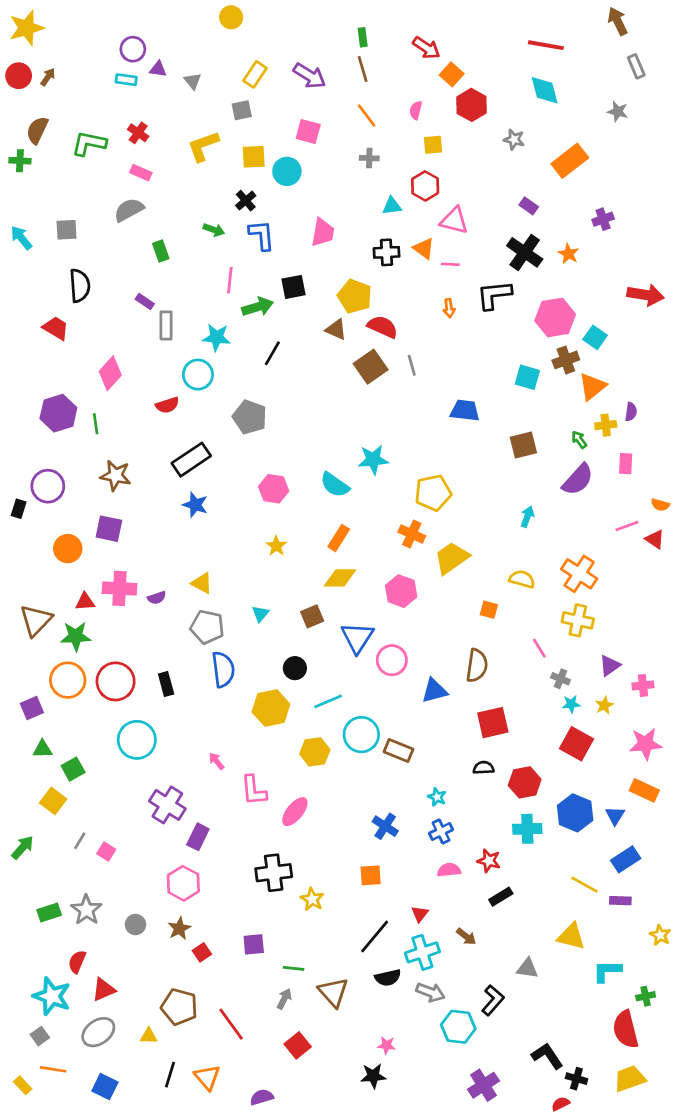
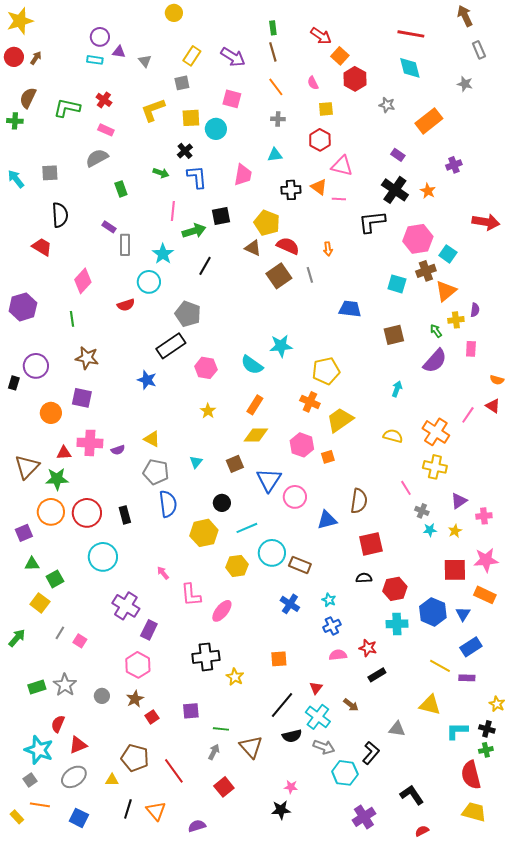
pink semicircle: (416, 110) -> (313, 83), turned -40
cyan triangle: (392, 206) -> (275, 155), moved
orange arrow: (449, 308) -> (328, 249), moved
cyan star: (217, 337) -> (163, 254), turned 30
purple hexagon: (58, 413) -> (23, 307), moved
black rectangle: (191, 460) -> (171, 346), moved
pink line: (627, 526) -> (468, 415), moved, turned -36
orange square: (489, 610) -> (328, 457), moved, turned -32
red square: (576, 744) -> (455, 570), moved, turned -30
blue cross: (385, 826) -> (290, 604), moved
cyan cross: (422, 952) -> (318, 717), turned -35
black cross: (576, 1079) -> (487, 729), moved
yellow trapezoid: (630, 1079) -> (474, 812), turned 35

